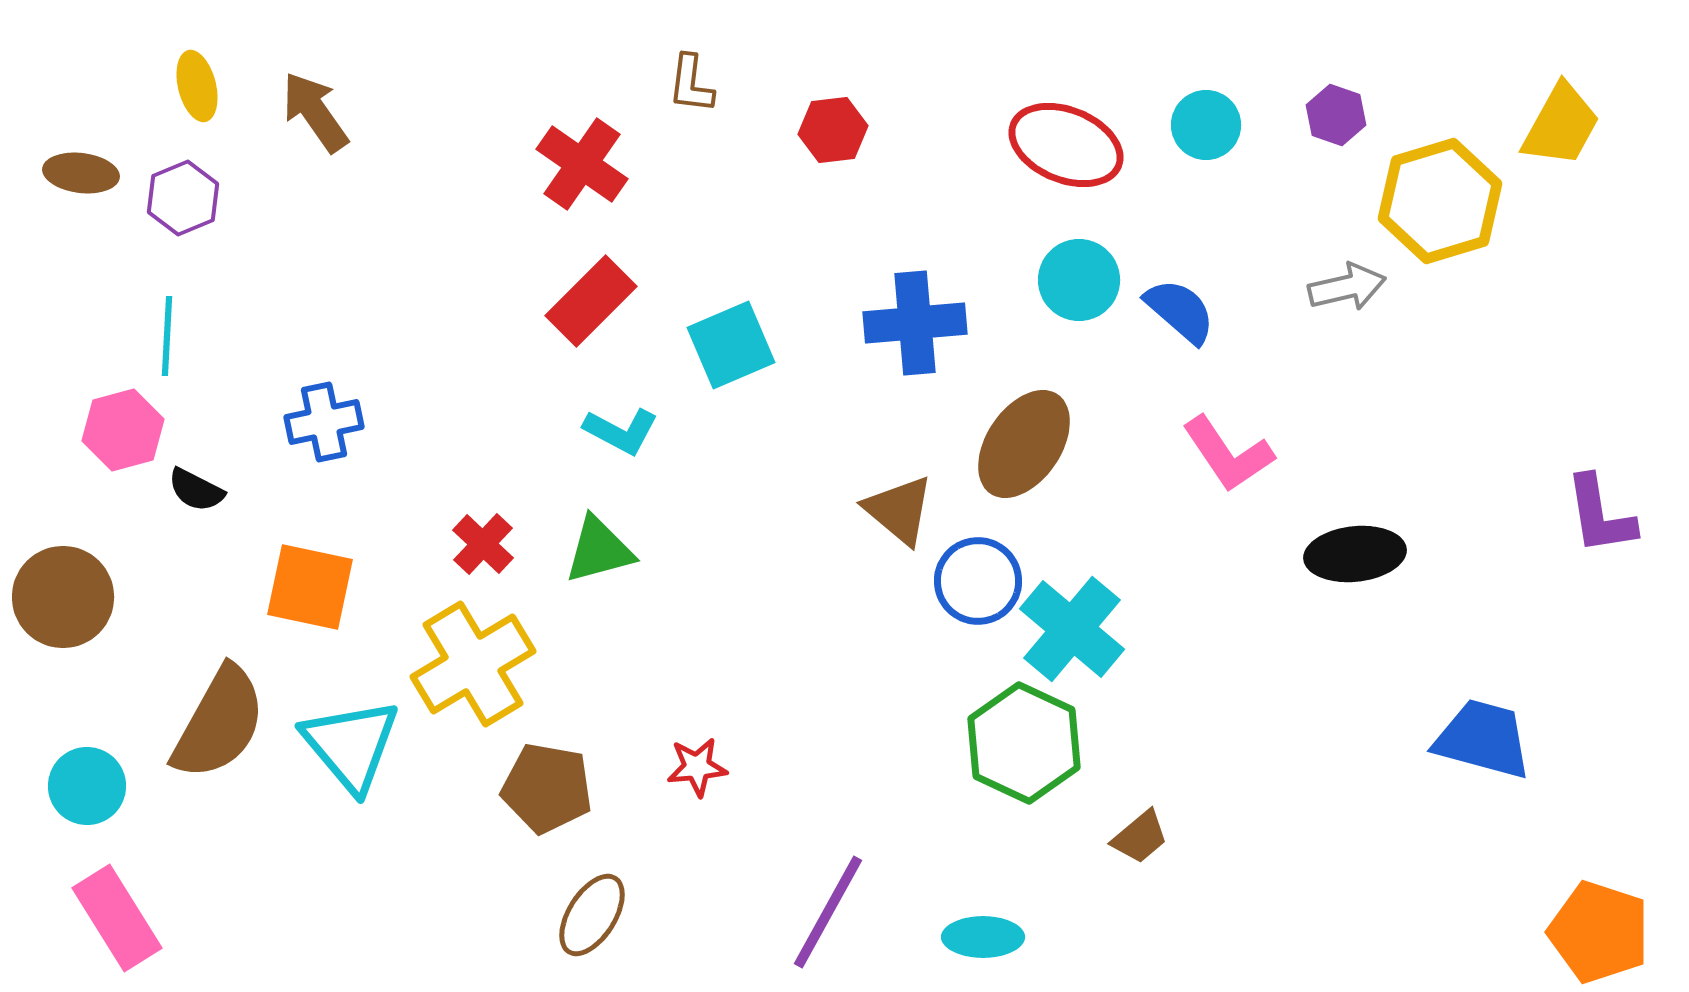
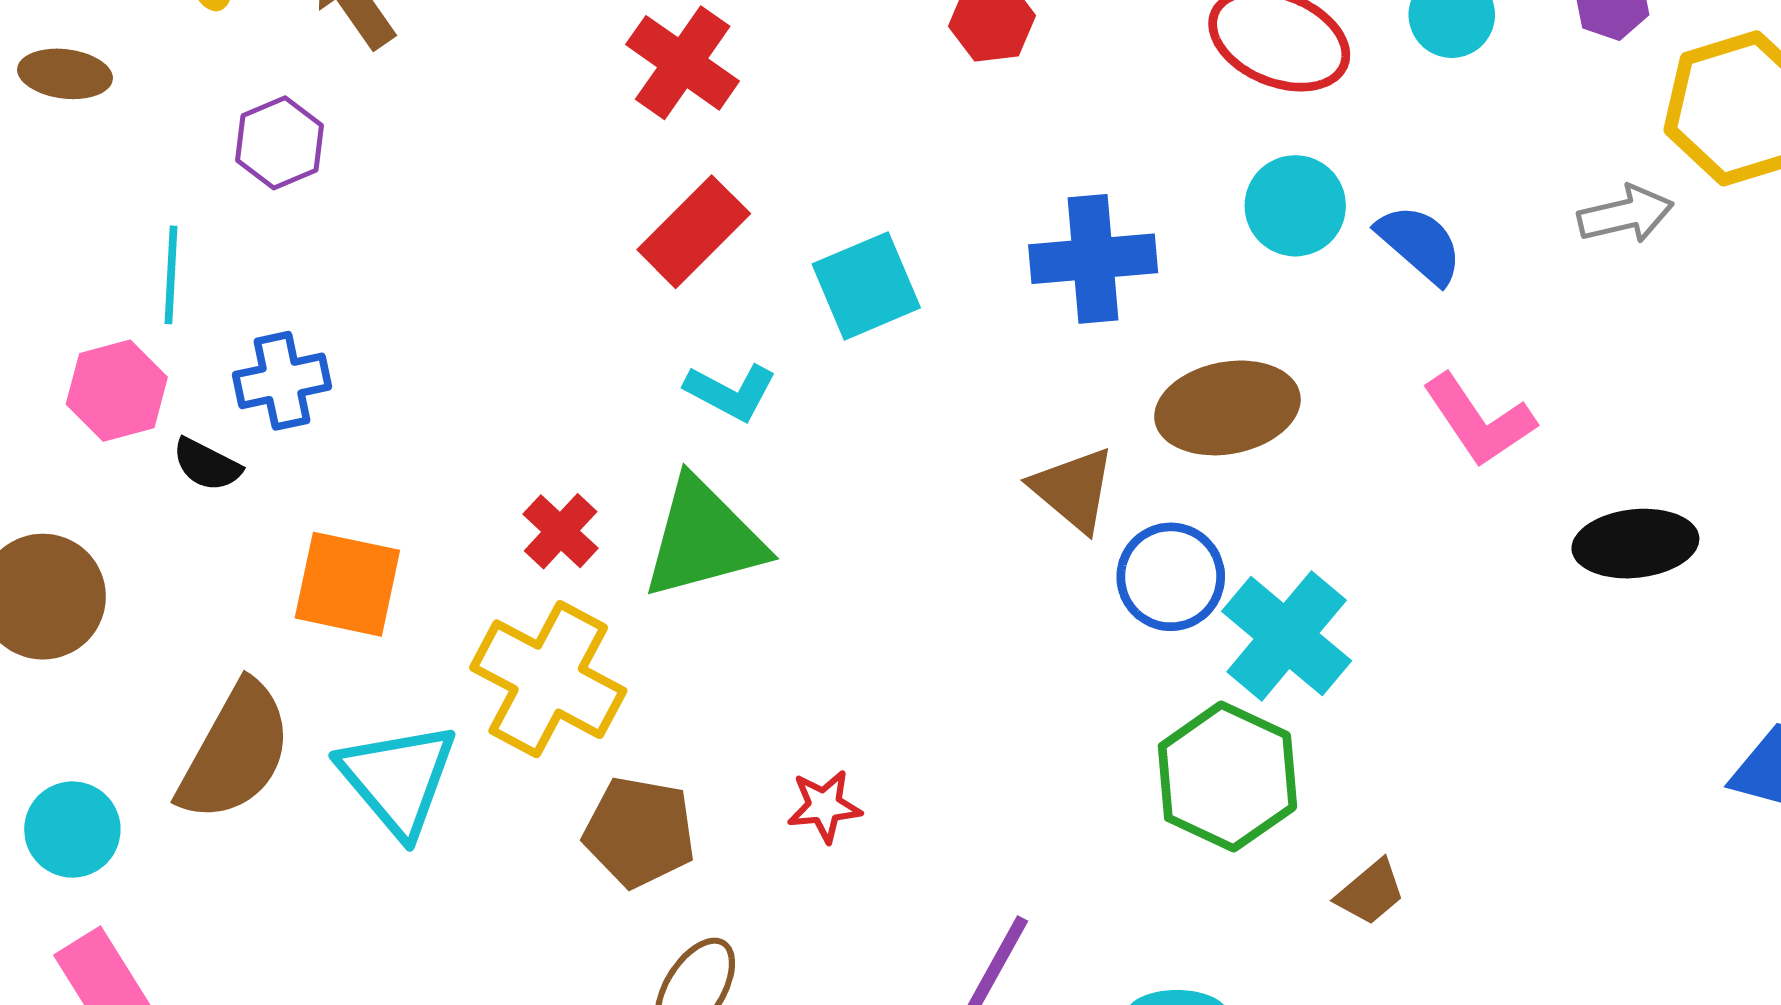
purple hexagon: (183, 198) -> (279, 143), moved
blue cross: (324, 422) -> (282, 381), moved
brown ellipse: (1024, 444) -> (1227, 408), turned 45
green triangle: (599, 550) -> (704, 539), size x1.5
yellow cross: (473, 664) -> (548, 679), turned -31

